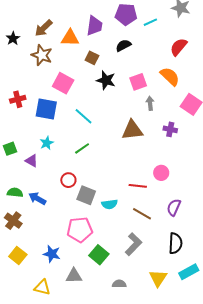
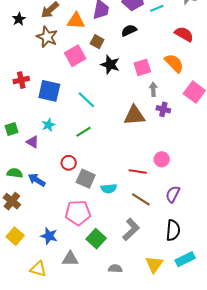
red semicircle: (179, 47) -> (184, 34), turned 78
pink square: (63, 83) -> (75, 56), moved, turned 30
purple cross: (170, 129) -> (163, 109), moved

